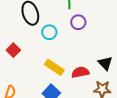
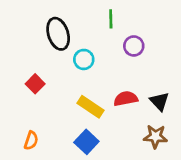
purple circle: (78, 22) -> (134, 46), moved
red semicircle: (80, 72) -> (126, 99), moved

